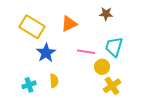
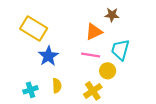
orange triangle: (69, 24) -> (94, 32), moved
yellow cross: (112, 86) -> (93, 91), moved

